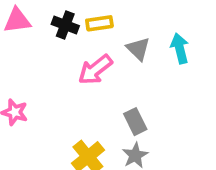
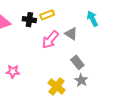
gray triangle: (138, 49) -> (71, 34), moved

